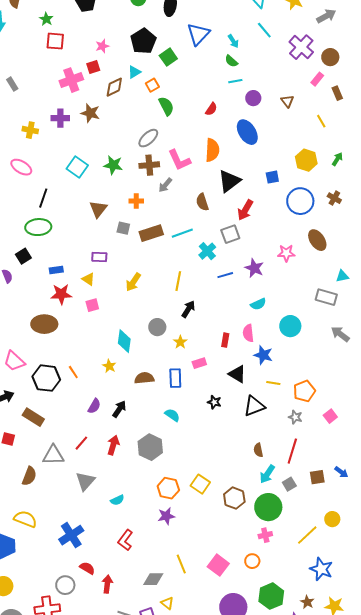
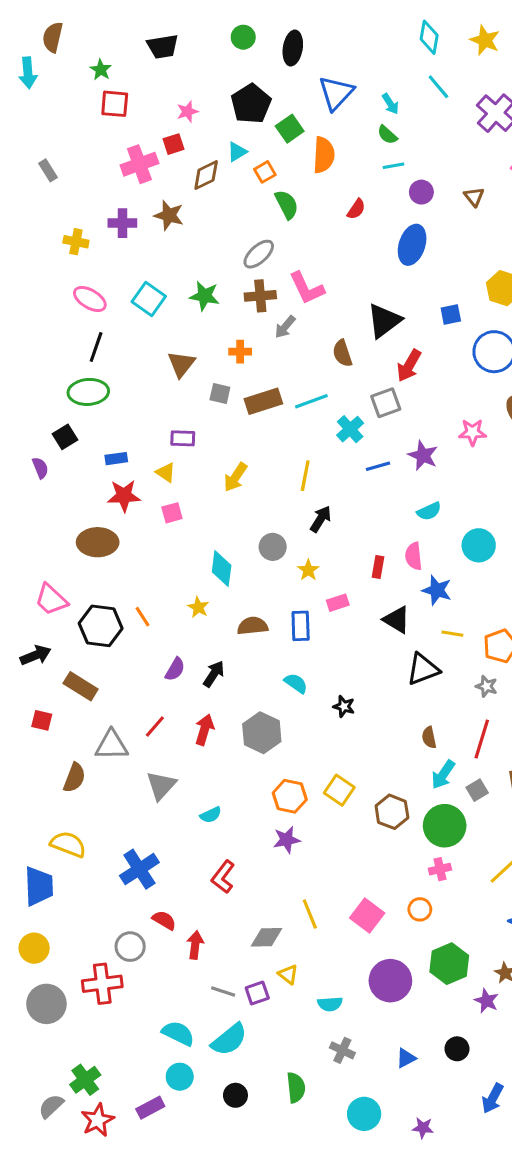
blue ellipse: (247, 132) -> (412, 245), turned 50
orange semicircle: (212, 150) -> (324, 155), moved
pink ellipse: (21, 167) -> (90, 299), moved
black star: (214, 402) -> (344, 706), moved

